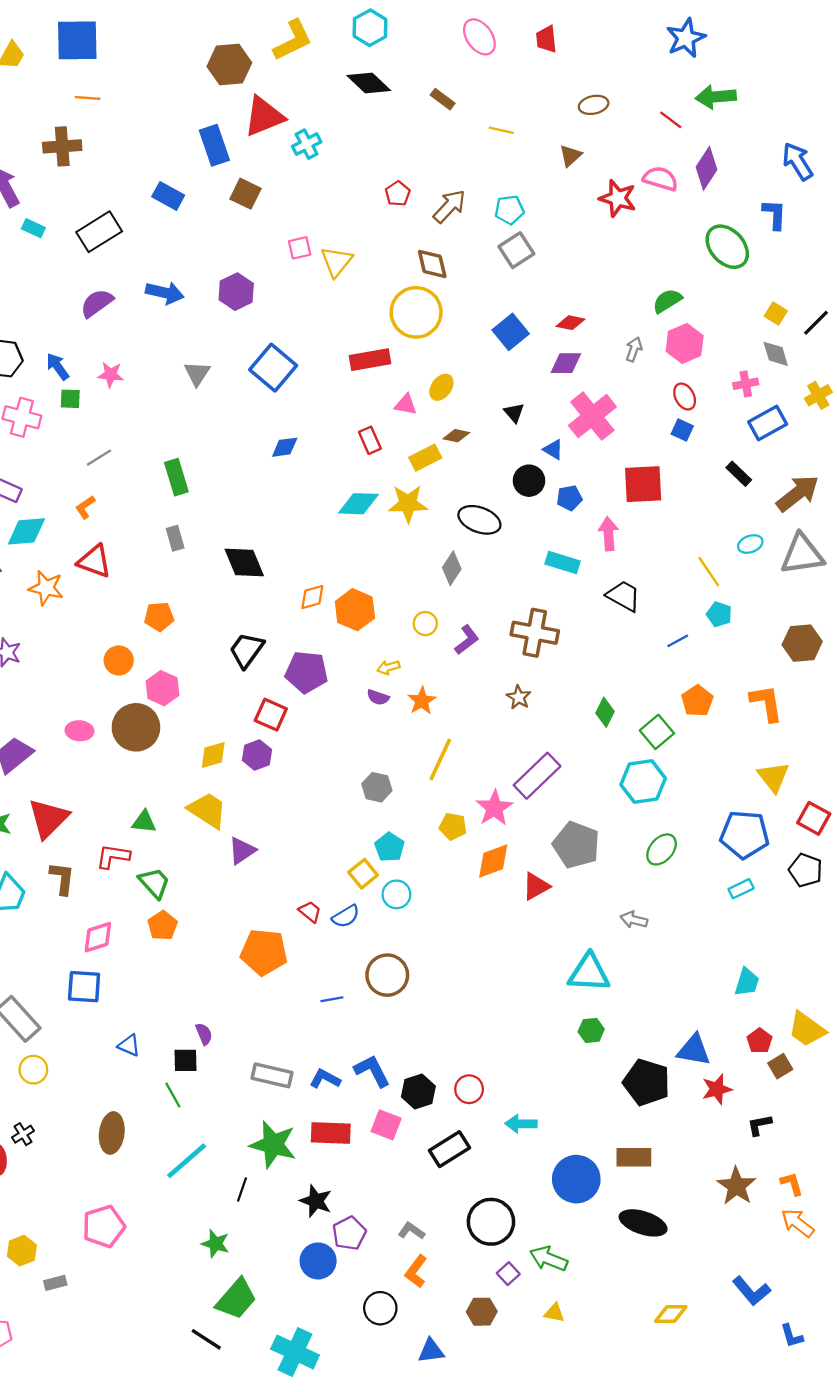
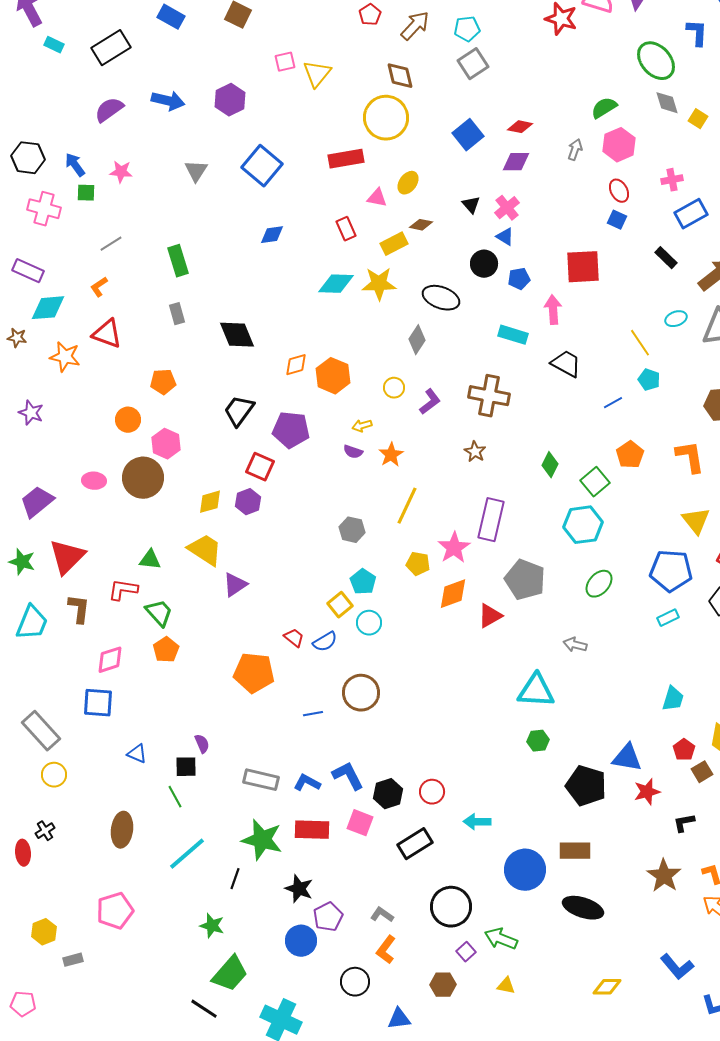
gray diamond: (776, 354) -> (667, 103), moved
pink cross: (592, 416) -> (507, 208), moved, size x0.6
purple rectangle: (537, 776) -> (491, 520), turned -33

